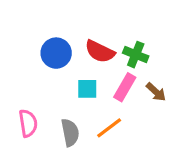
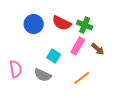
cyan square: (87, 89) -> (54, 56), moved, turned 32
orange line: (109, 128) -> (82, 78), moved
gray semicircle: (70, 133) -> (43, 75), turned 126

